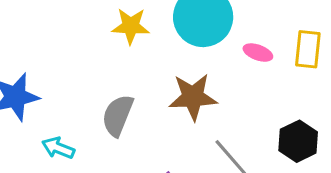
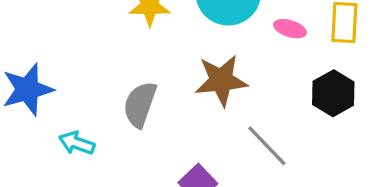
black hexagon: (298, 141) -> (333, 93), moved

